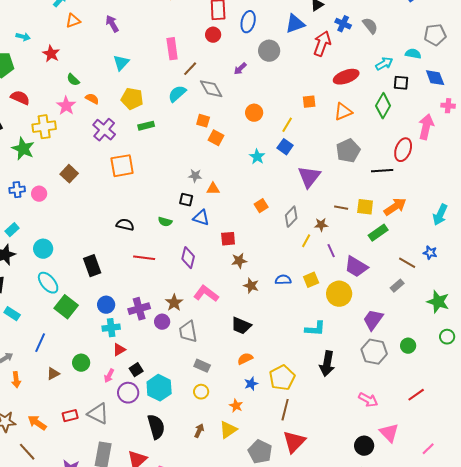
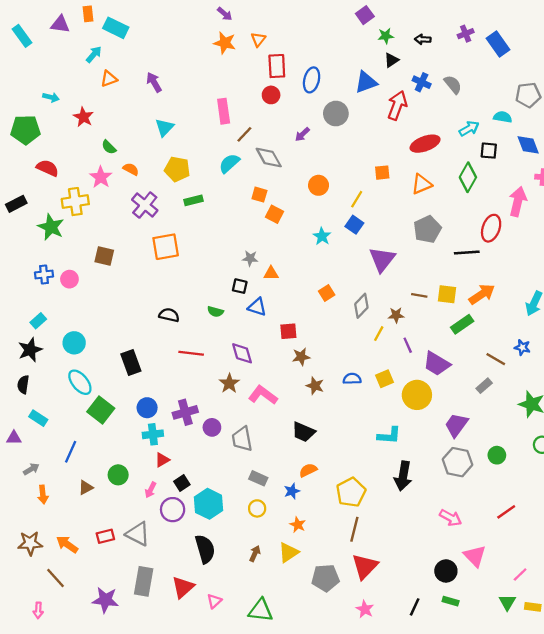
brown square: (69, 174) -> (104, 256), turned -30
purple diamond: (188, 258) -> (242, 353), turned -30
brown star: (174, 303) -> (229, 383), moved
blue star: (251, 384) -> (292, 491), moved
gray pentagon: (260, 452) -> (325, 578), turned -30

